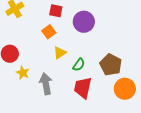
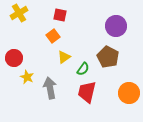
purple circle: (84, 22) -> (116, 26), moved
brown pentagon: (111, 65) -> (108, 57), moved

